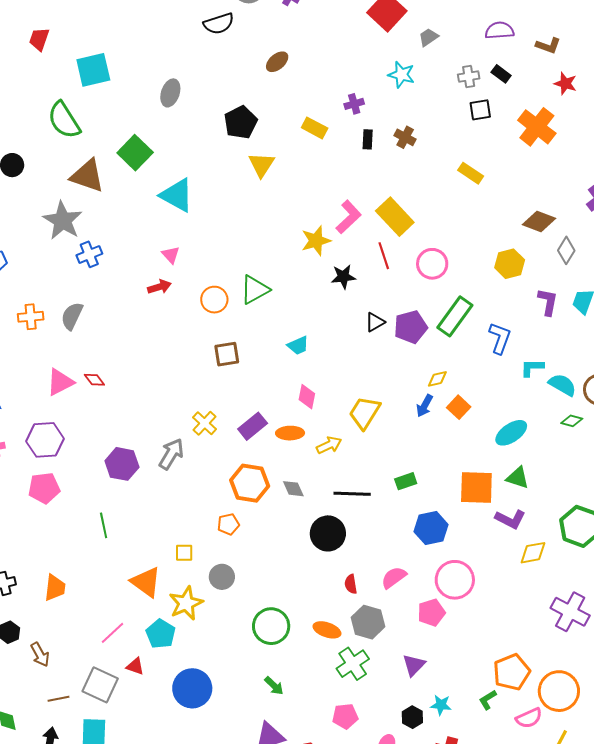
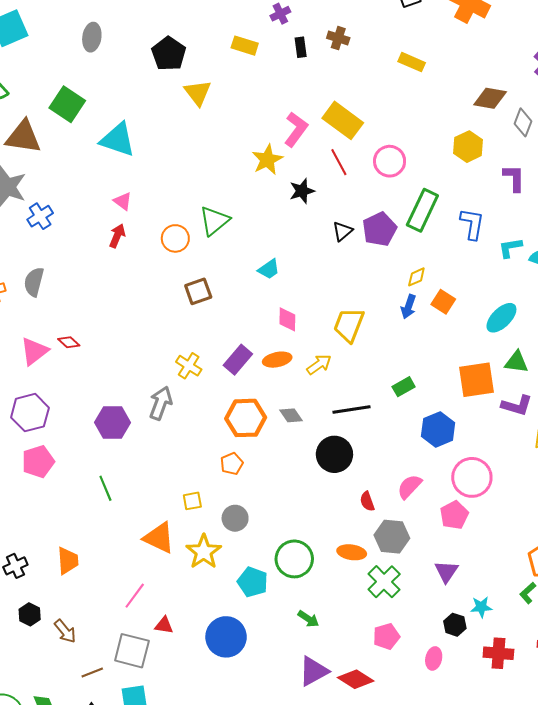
red arrow: (159, 287) -> (117, 236), turned -40
cyan pentagon: (161, 634) -> (253, 582), moved

